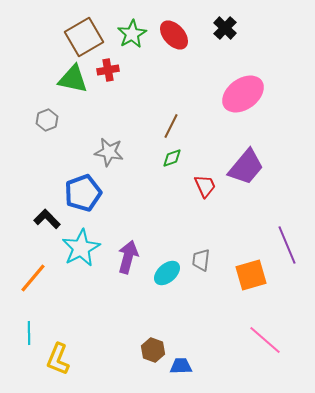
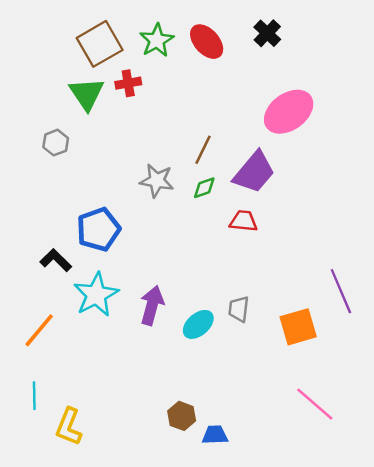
green triangle: (73, 79) -> (87, 94), turned 44
gray star: (109, 152) -> (157, 181), moved
purple trapezoid: (246, 167) -> (254, 172), moved
red trapezoid: (205, 186) -> (243, 221), turned -60

